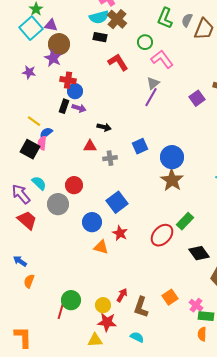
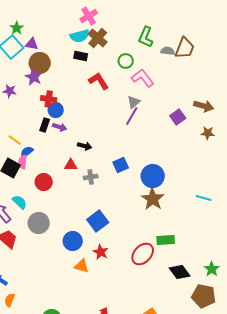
gray semicircle: (187, 20) -> (168, 51), moved, turned 72
red circle: (74, 185) -> (44, 182), moved
green rectangle: (185, 221) -> (166, 240), turned 42

